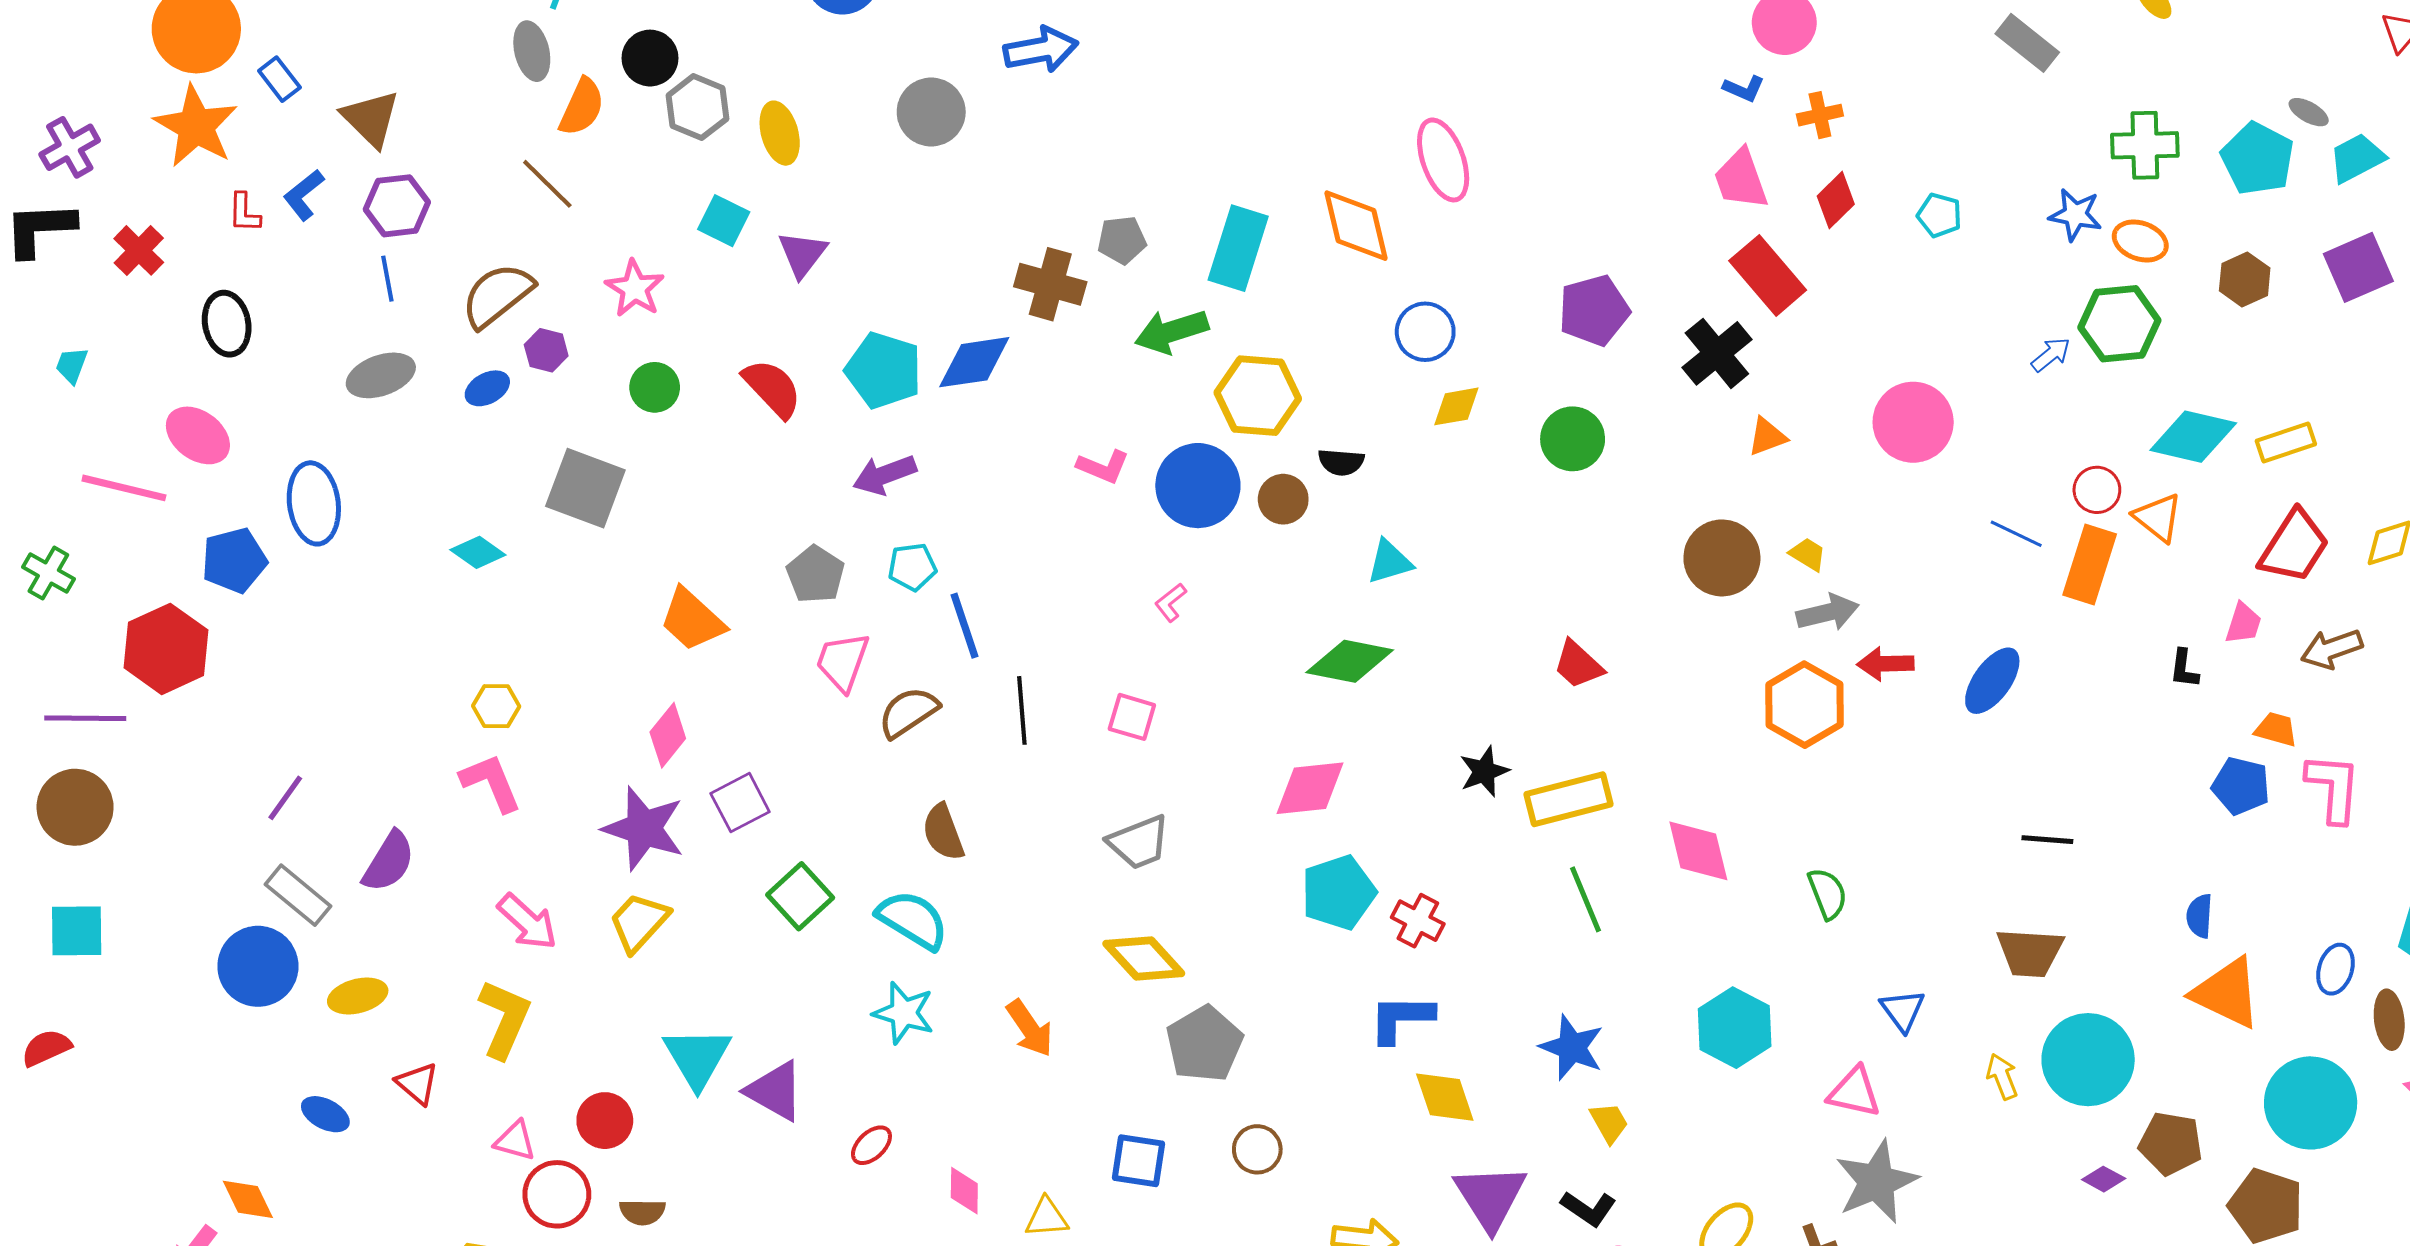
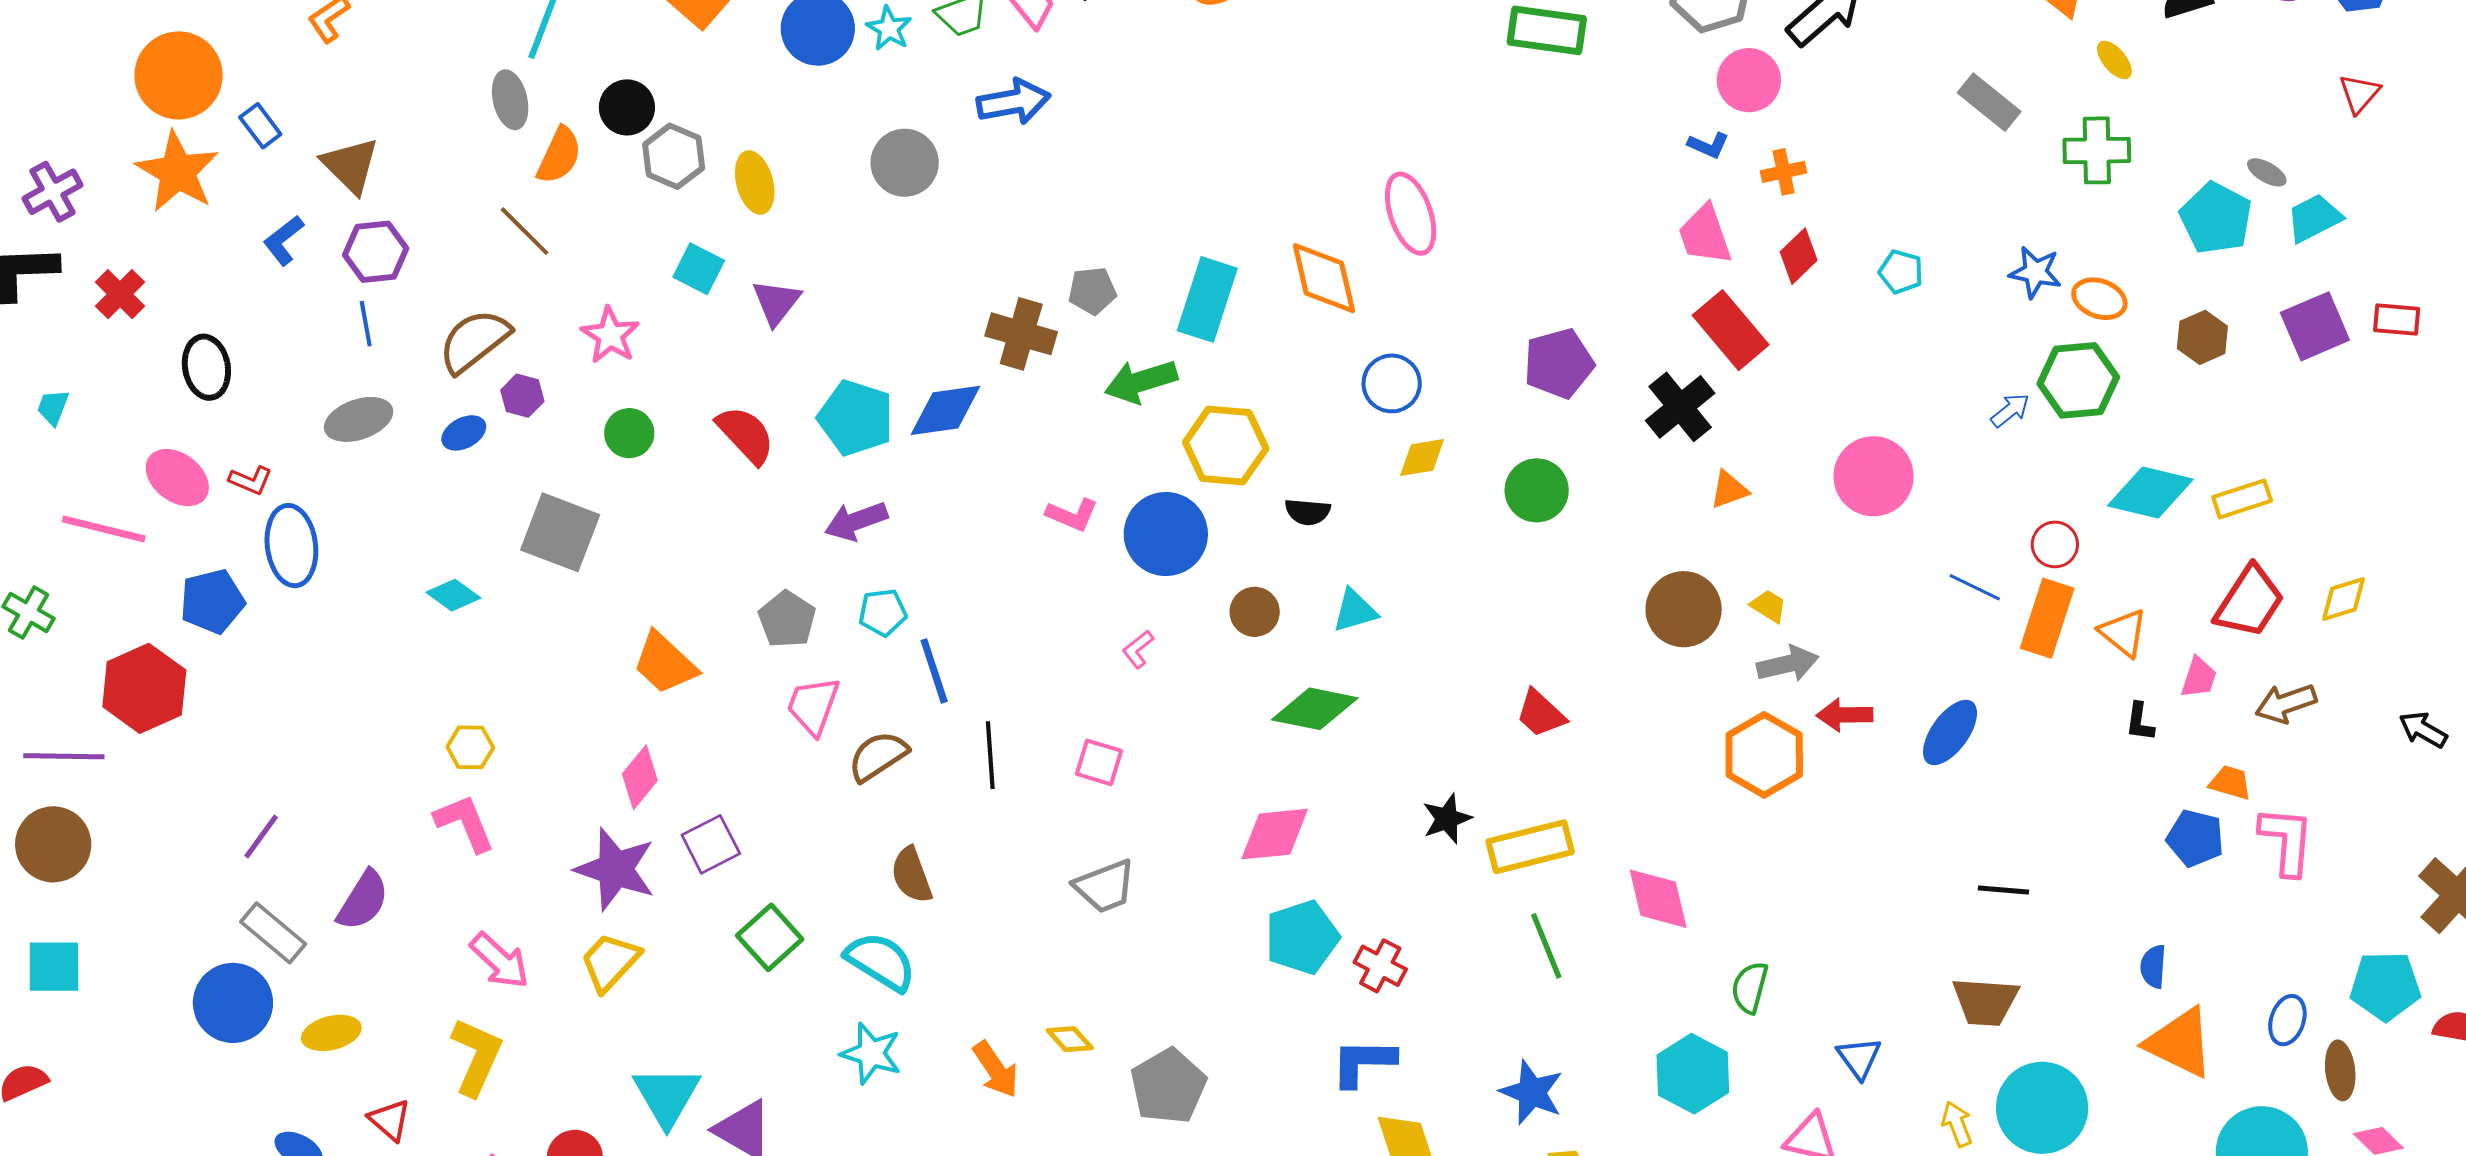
green cross: (2145, 145) -> (2097, 150), moved
red L-shape: (244, 213) -> (251, 480), moved, turned -69
brown circle: (1283, 499) -> (1255, 612), moved
orange triangle: (2158, 518) -> (2123, 633), moved
green semicircle: (1827, 893) -> (1750, 987), moved, turned -144
yellow diamond: (1144, 958) -> (1070, 1039), moved, size x0.6

